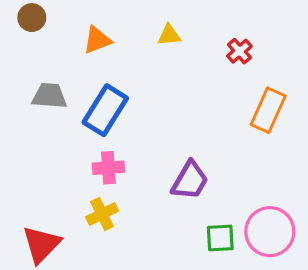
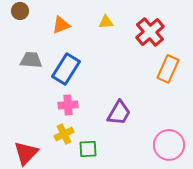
red cross: (239, 51) -> (150, 32), size x1.8
green square: (220, 238) -> (88, 149), moved

